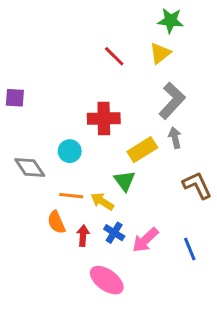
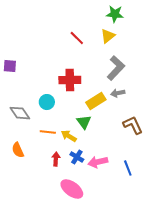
gray arrow: (175, 138) -> (118, 93), turned -88
orange semicircle: (56, 222) -> (18, 150), moved
pink arrow: (145, 240) -> (98, 162), turned 30

